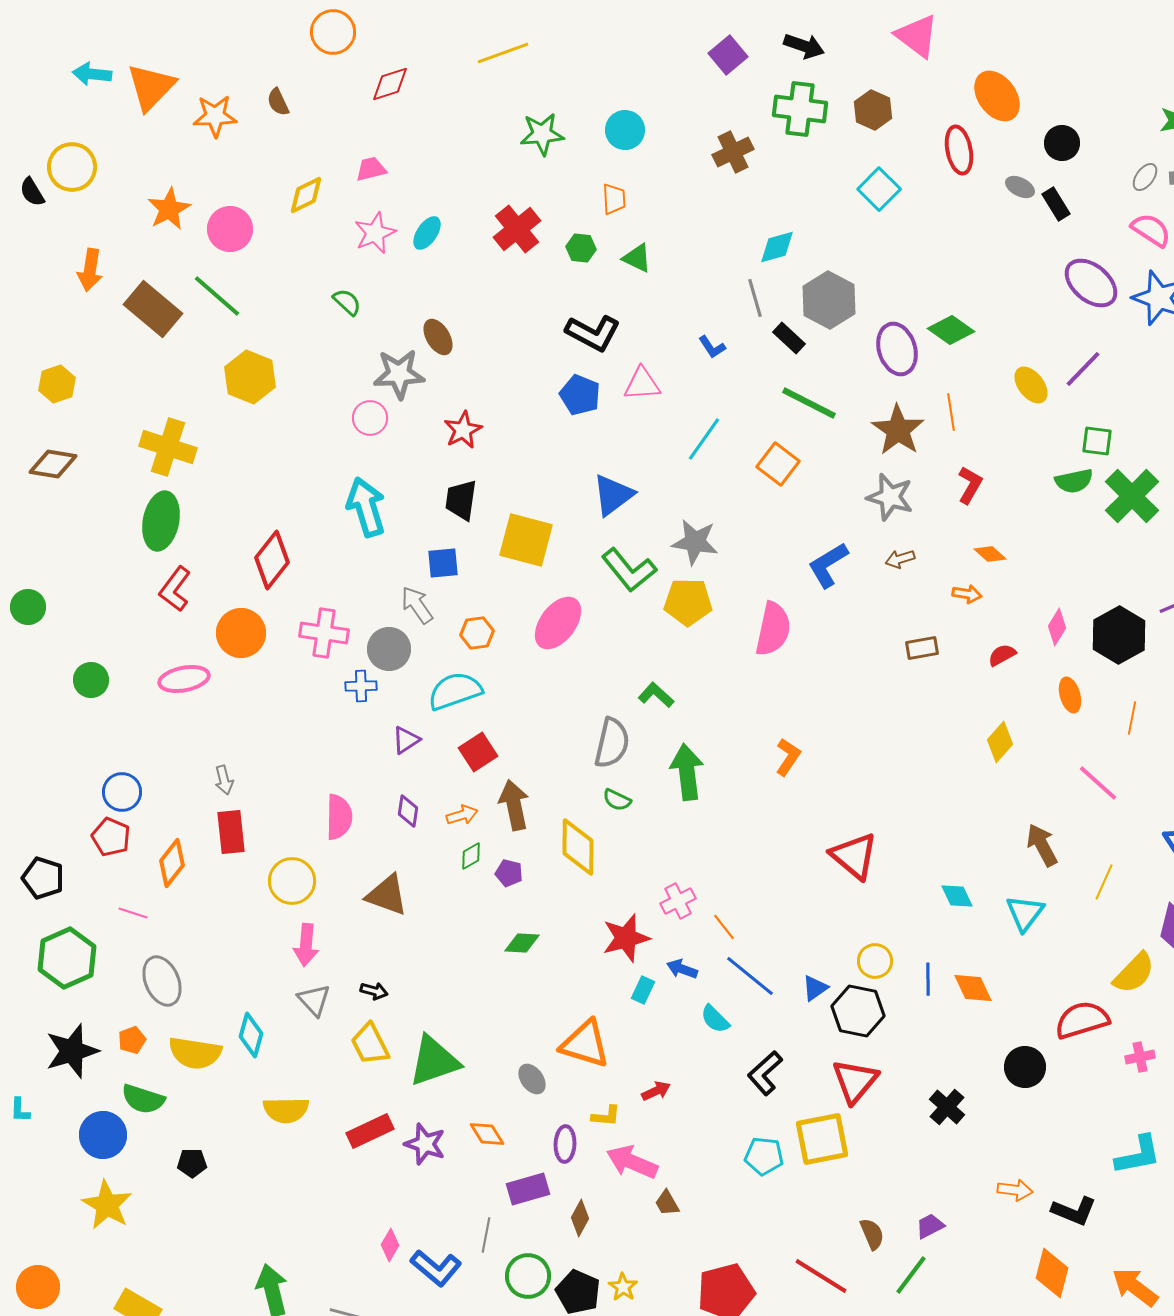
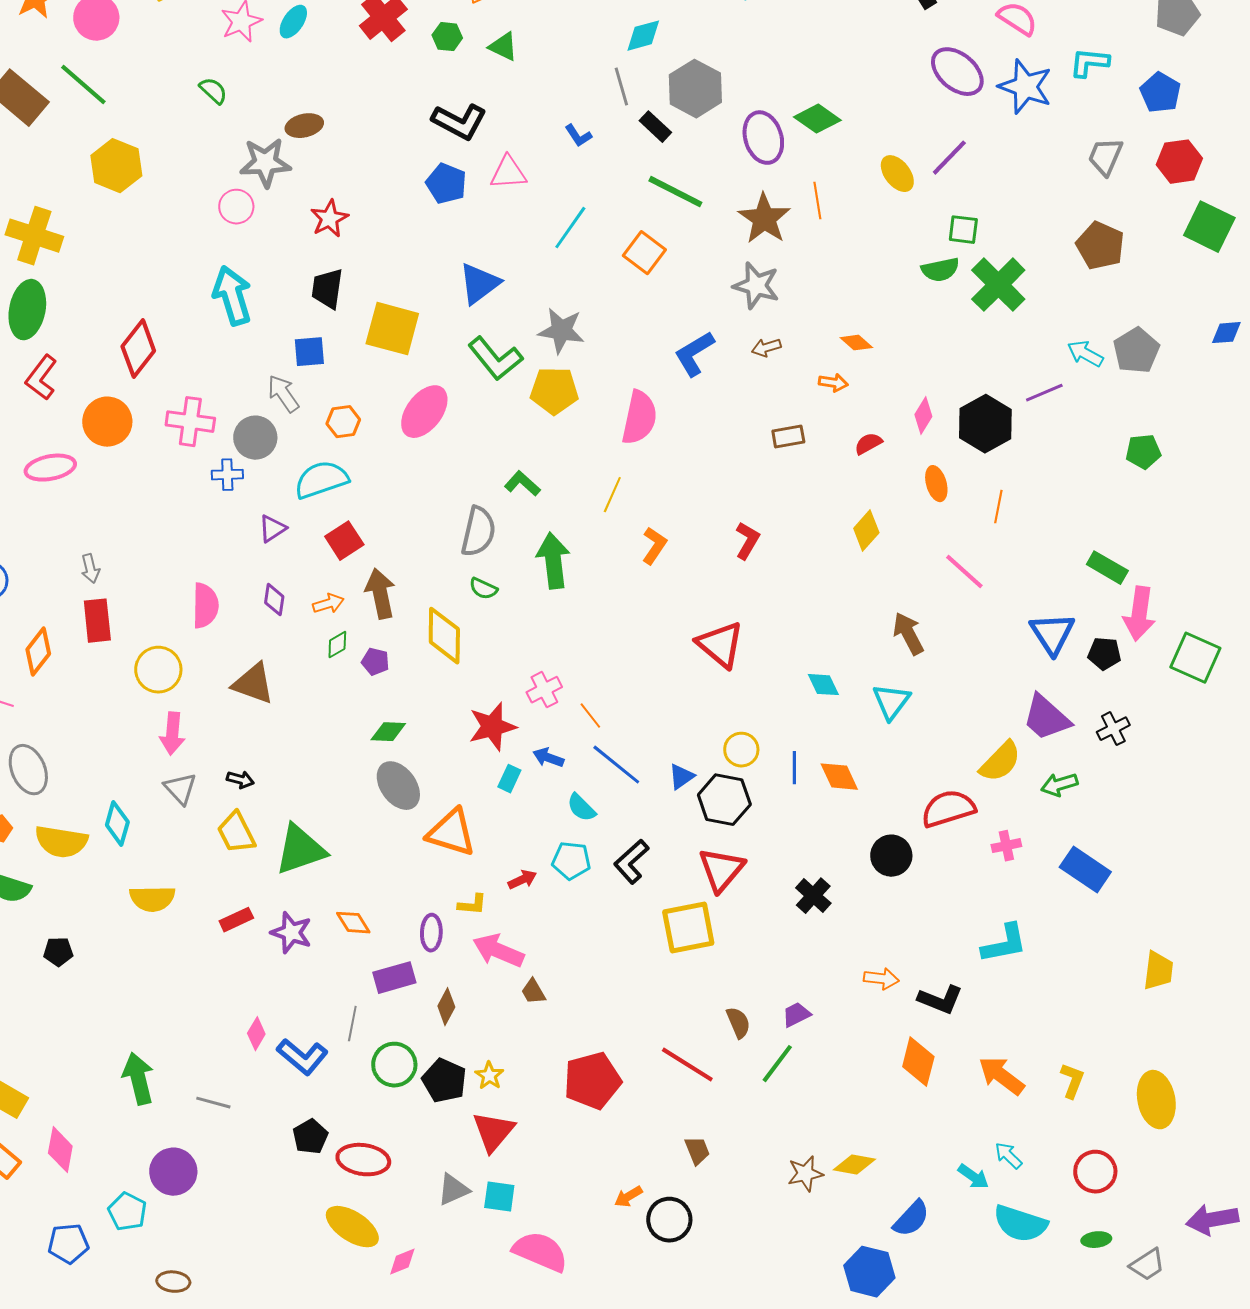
brown ellipse: (438, 337) -> (304, 126), turned -72
red L-shape: (970, 485) -> (747, 541), moved
yellow line: (1104, 882) -> (612, 495), moved
gray ellipse: (532, 1079) -> (398, 786), moved, size x1.6
red rectangle: (370, 1131) -> (236, 920), size x0.7
cyan pentagon: (764, 1156) -> (571, 861), moved

